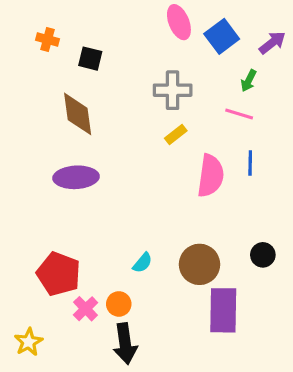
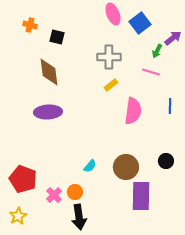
purple arrow: (272, 43) -> (173, 38), moved
blue line: (250, 163) -> (170, 106), moved
red pentagon: (59, 274) -> (23, 179), moved

